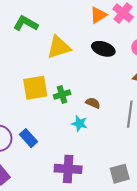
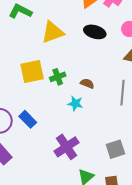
purple cross: (68, 169) -> (66, 147), turned -35

